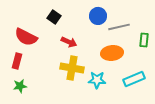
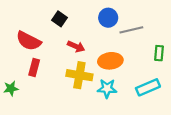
green rectangle: (144, 40) -> (159, 53), moved
orange ellipse: (112, 53) -> (110, 61), moved
red rectangle: (17, 61) -> (34, 67), moved
green star: (20, 86) -> (11, 88), moved

